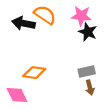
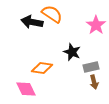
pink star: (81, 16) -> (96, 25), moved, turned 30
black star: (88, 32) -> (72, 52), moved

